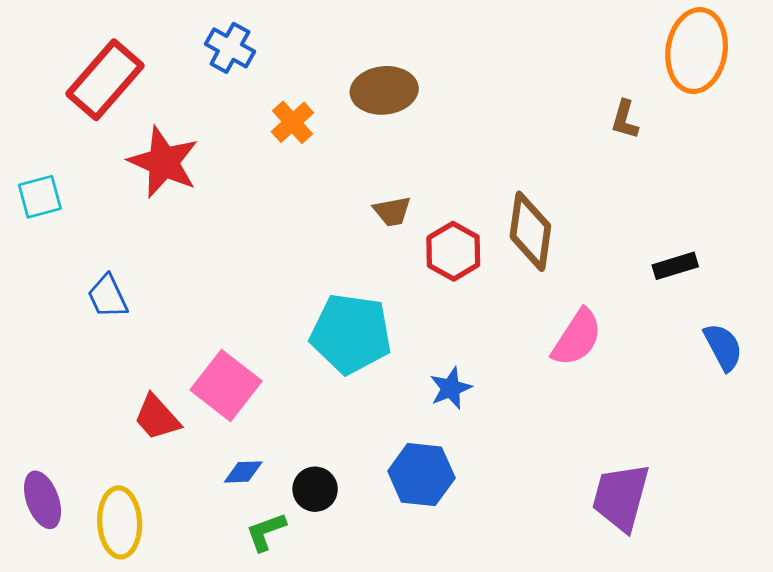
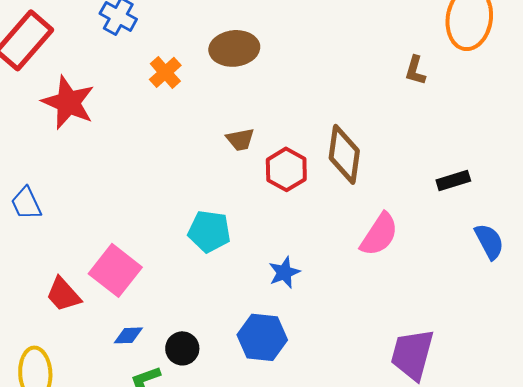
cyan pentagon: (351, 334) -> (209, 231), size x0.7

